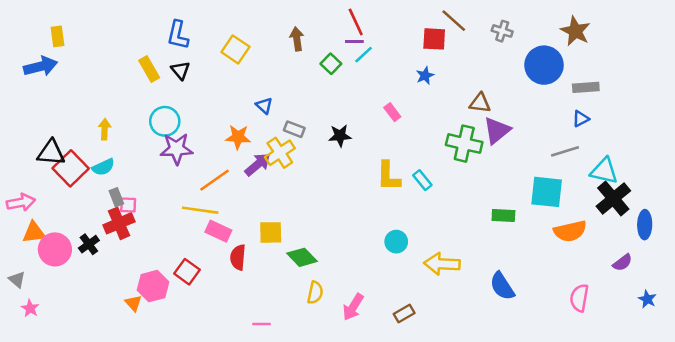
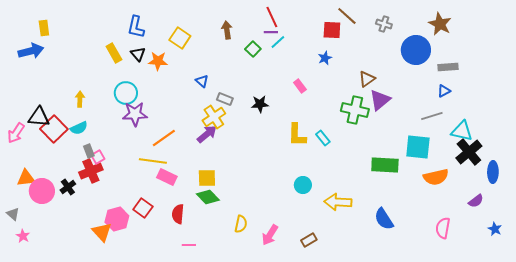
brown triangle: (480, 103) -> (367, 79), turned -42
orange star: (238, 137) -> (158, 61), moved
purple arrow: (258, 164) -> (207, 134), moved
pink arrow: (21, 202) -> (16, 133), moved, turned 135
pink square: (128, 205) -> (98, 157), turned -32
green rectangle: (503, 215) -> (385, 165), size x1.5
red semicircle: (238, 257) -> (178, 214), moved
green diamond: (302, 257) -> (208, 197), moved
orange triangle: (133, 303) -> (102, 232), size x1.5
pink line: (262, 324) -> (189, 245), moved

